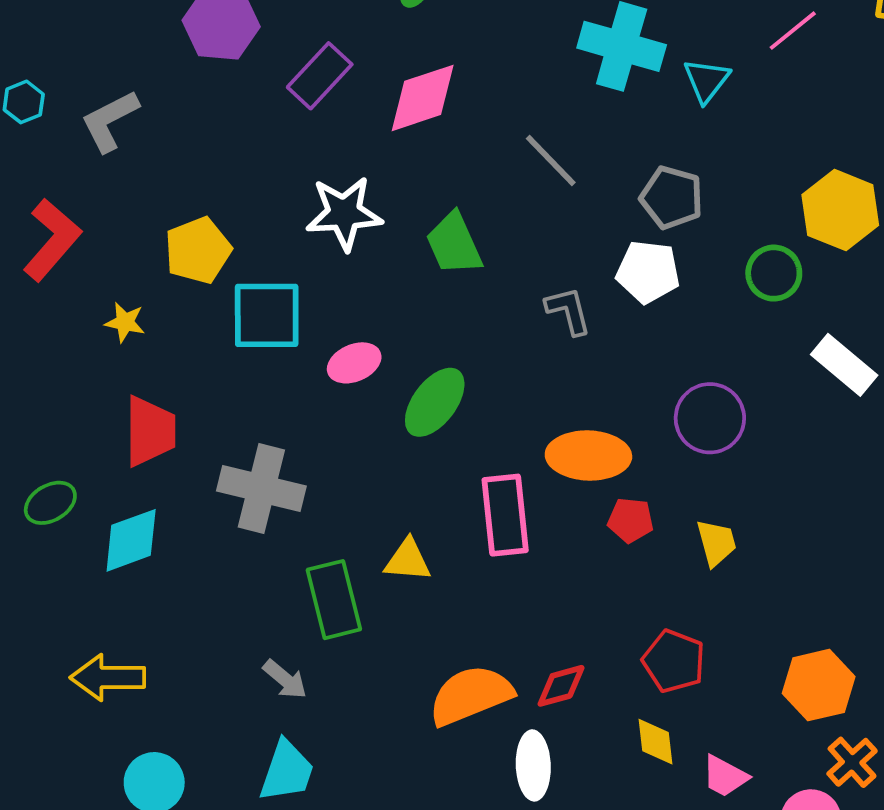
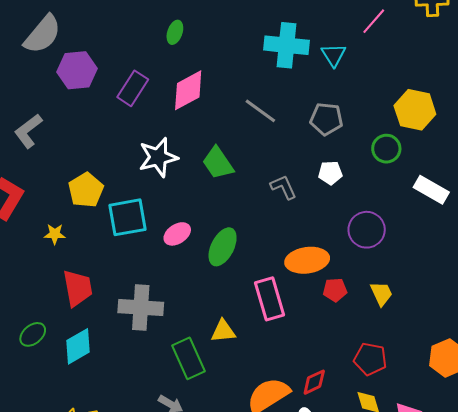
white pentagon: (648, 272) -> (330, 173), moved, size x0.7

